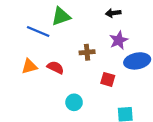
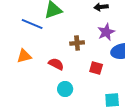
red semicircle: (56, 67) -> (56, 64), moved

